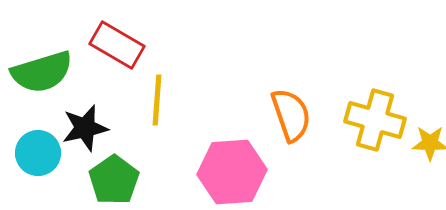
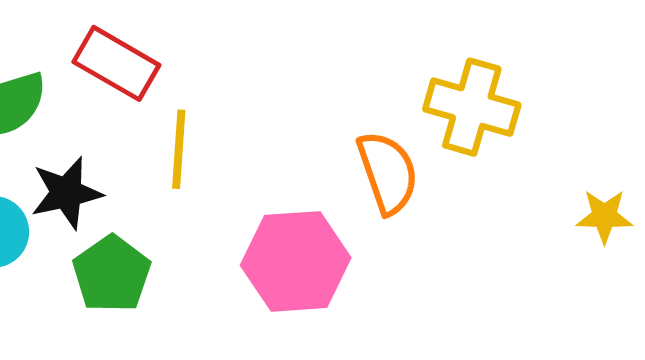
yellow cross: (375, 120) -> (472, 107), moved

